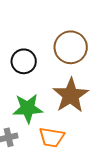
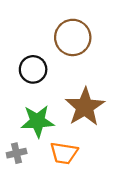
brown circle: (71, 47) -> (73, 37), moved

